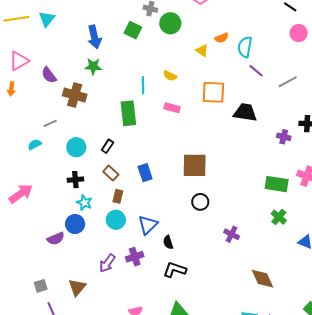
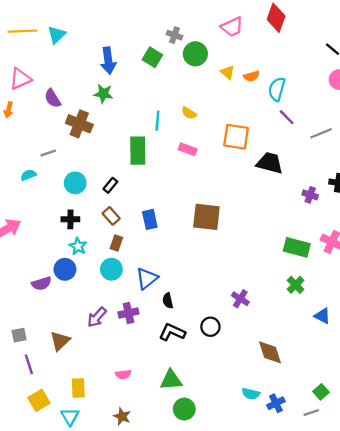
yellow triangle: (202, 50) -> (228, 72), moved
black circle: (200, 202) -> (210, 327), moved

